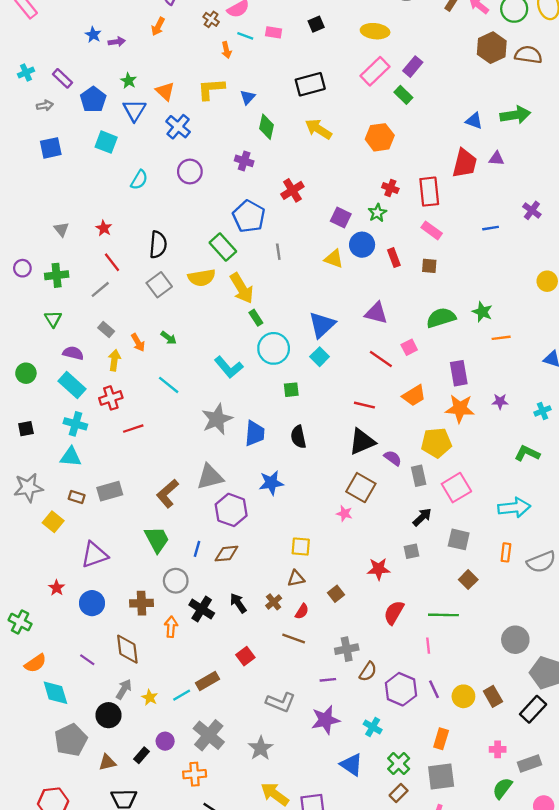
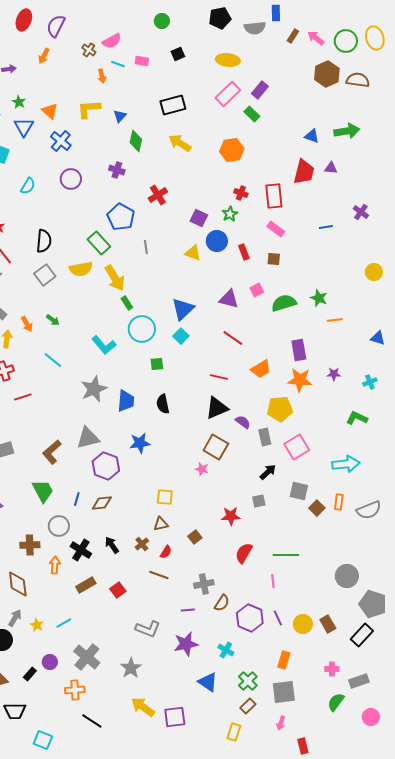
pink square: (409, 347) -> (257, 290), moved
brown square: (468, 580) -> (317, 508), moved
brown rectangle: (208, 681) -> (86, 585), moved

